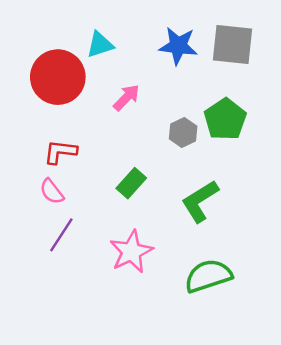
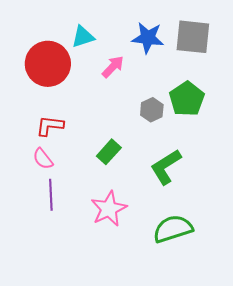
pink arrow: (126, 98) -> (113, 67), moved
purple line: (61, 235) -> (51, 195), turned -36

